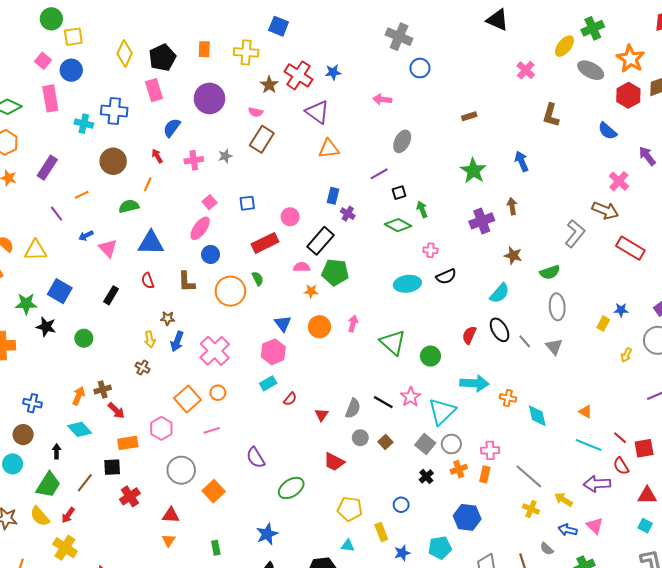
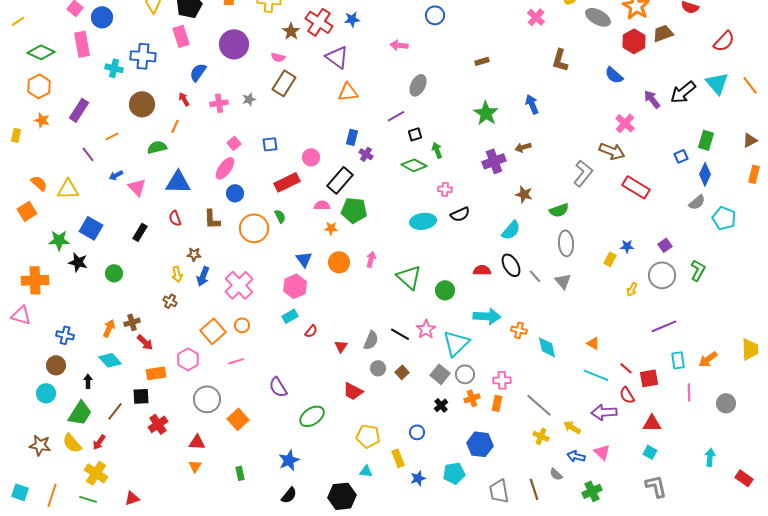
brown arrow: (512, 206) -> (523, 147), turned -98
red semicircle: (469, 335) -> (482, 270), turned 66

